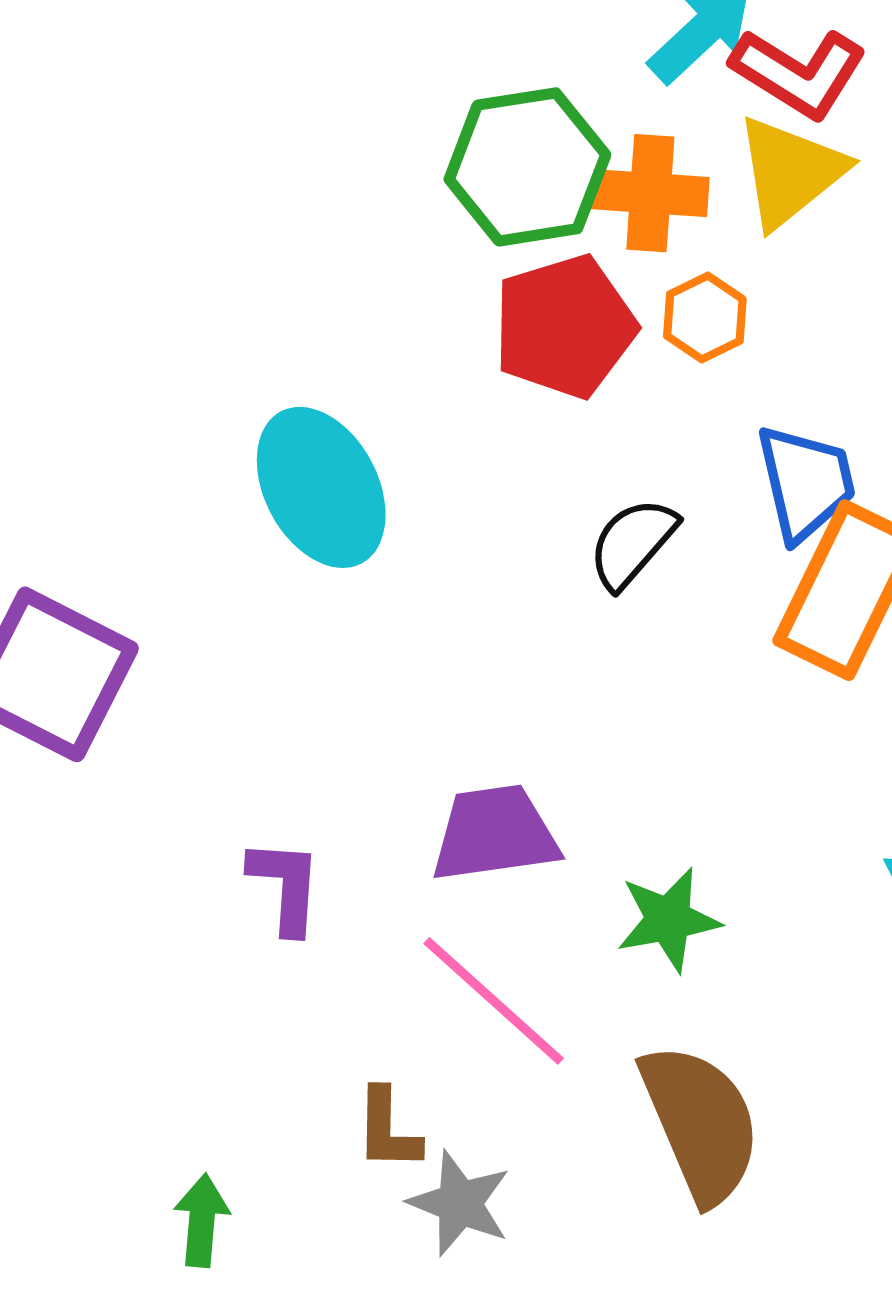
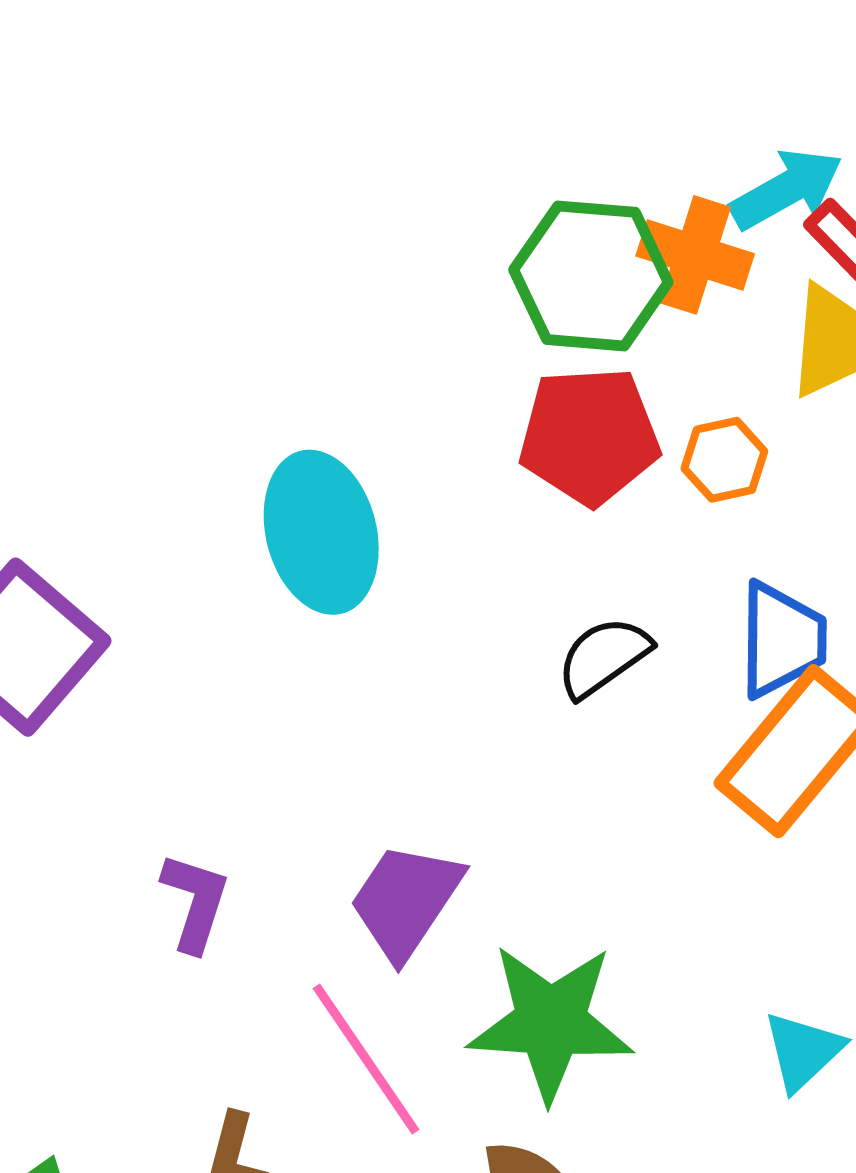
orange cross: (650, 193) -> (695, 255), moved
purple trapezoid: (495, 834) -> (406, 901), turned -62
green star: (668, 920) -> (551, 1022), size x1.6

